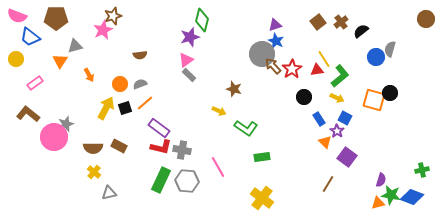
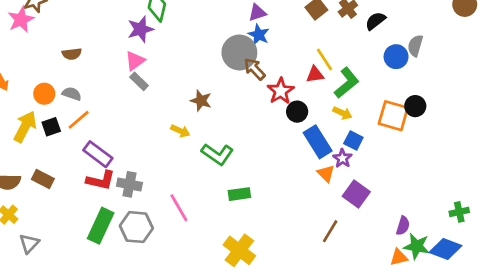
red star: (292, 69) -> (281, 91), moved
gray semicircle: (140, 84) -> (72, 94), turned 40
blue rectangle: (319, 119) -> (318, 142), size x1.6
gray triangle: (109, 193) -> (29, 244), turned -35

